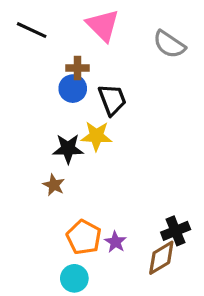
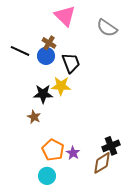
black line: (32, 30) -> (20, 51), moved
brown cross: (77, 68) -> (49, 43), turned 32

